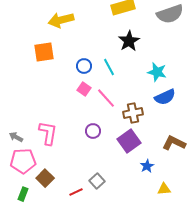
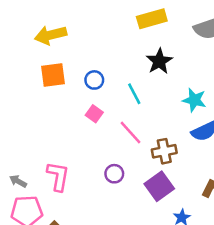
yellow arrow: (61, 20) -> (51, 35), moved
blue circle: (84, 66) -> (94, 80), moved
pink square: (84, 89) -> (94, 114), moved

